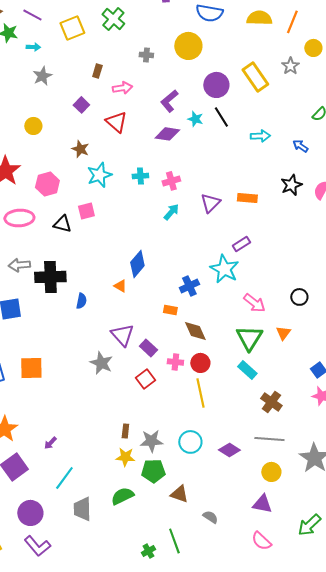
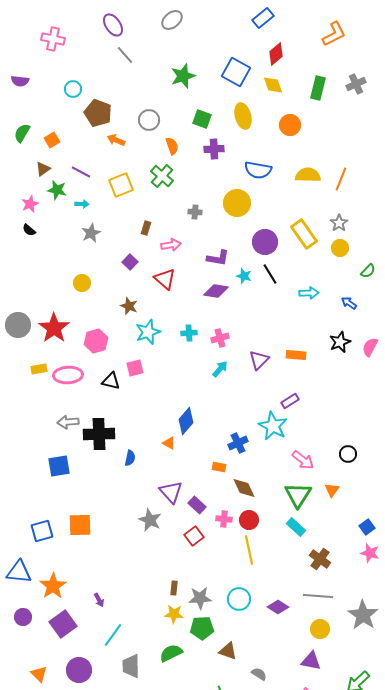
yellow circle: (313, 48) -> (340, 248), moved
purple L-shape: (169, 101) -> (218, 258), turned -130
purple arrow: (50, 443) -> (99, 600), turned -72

